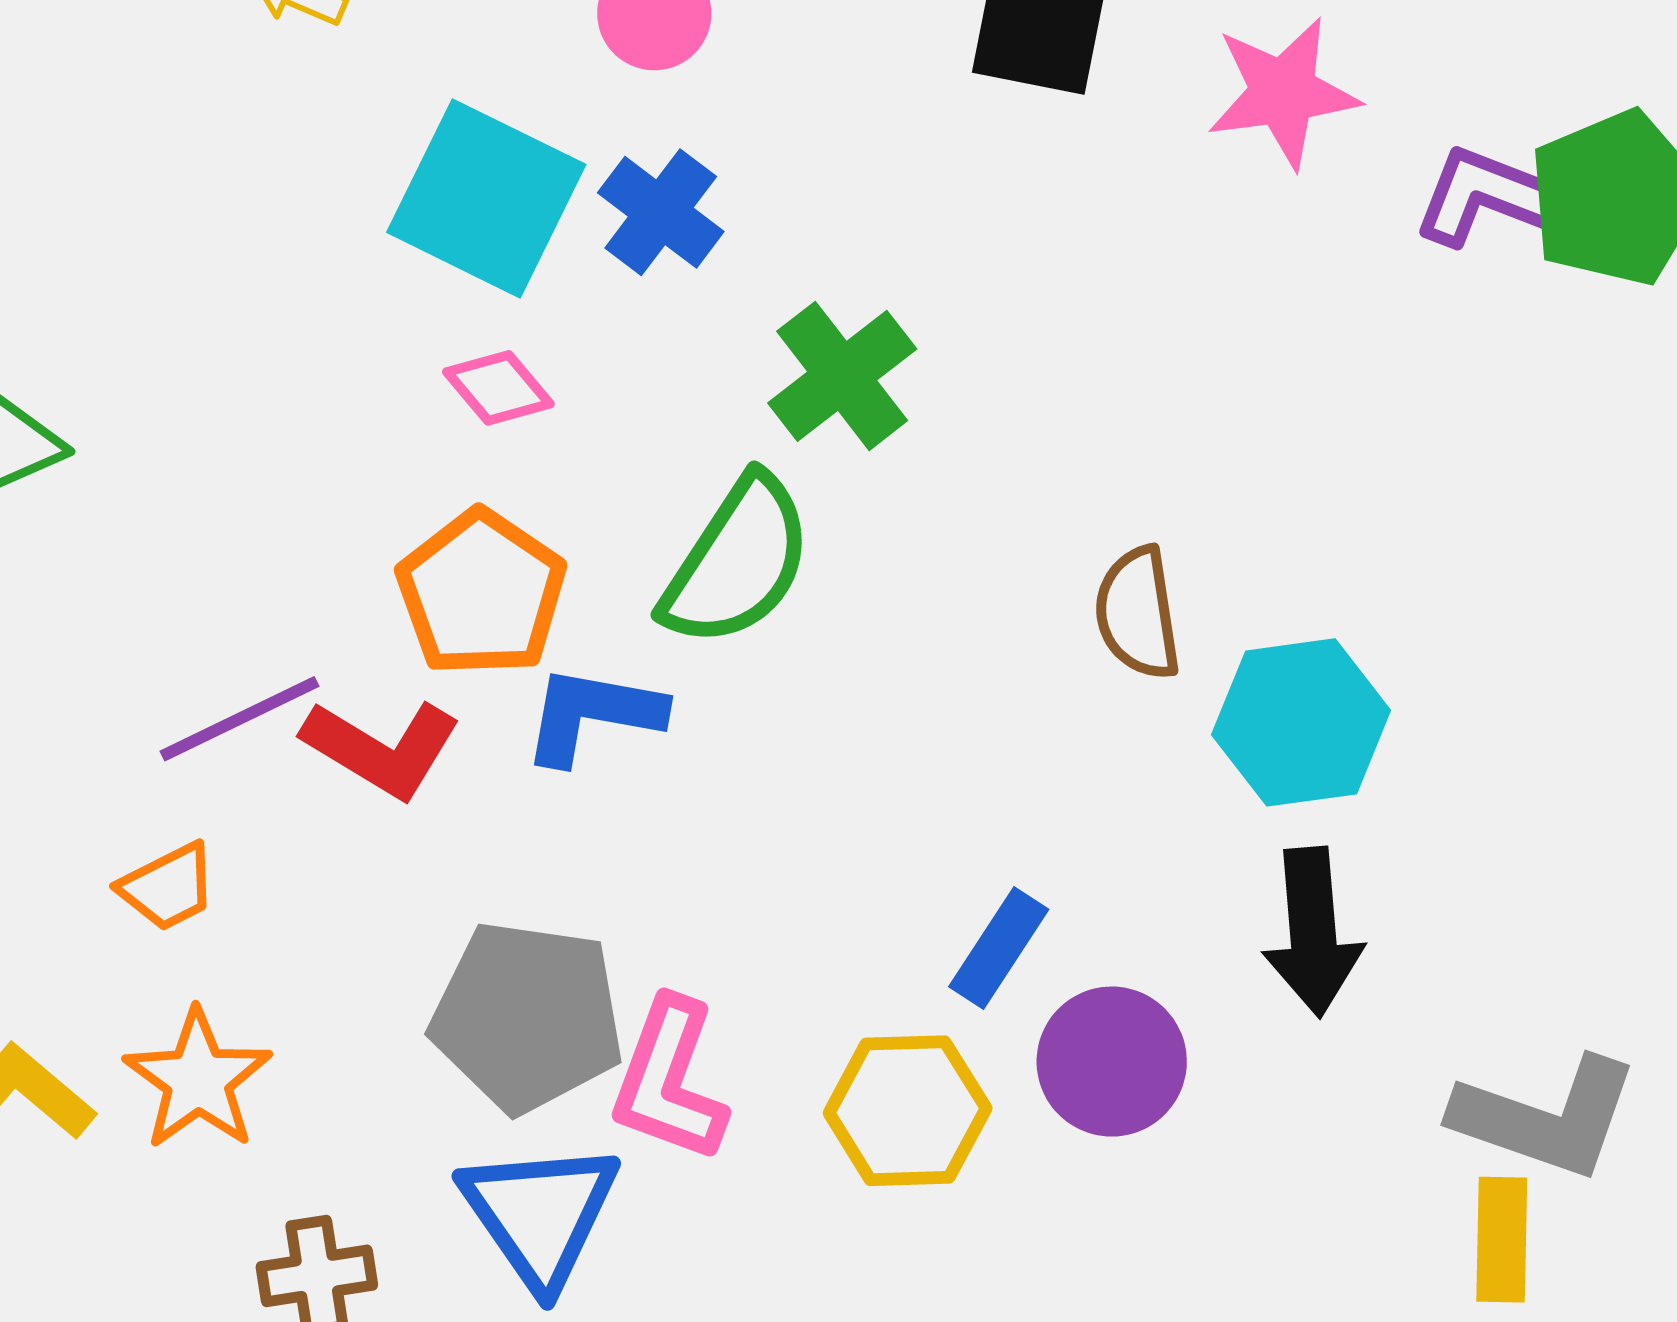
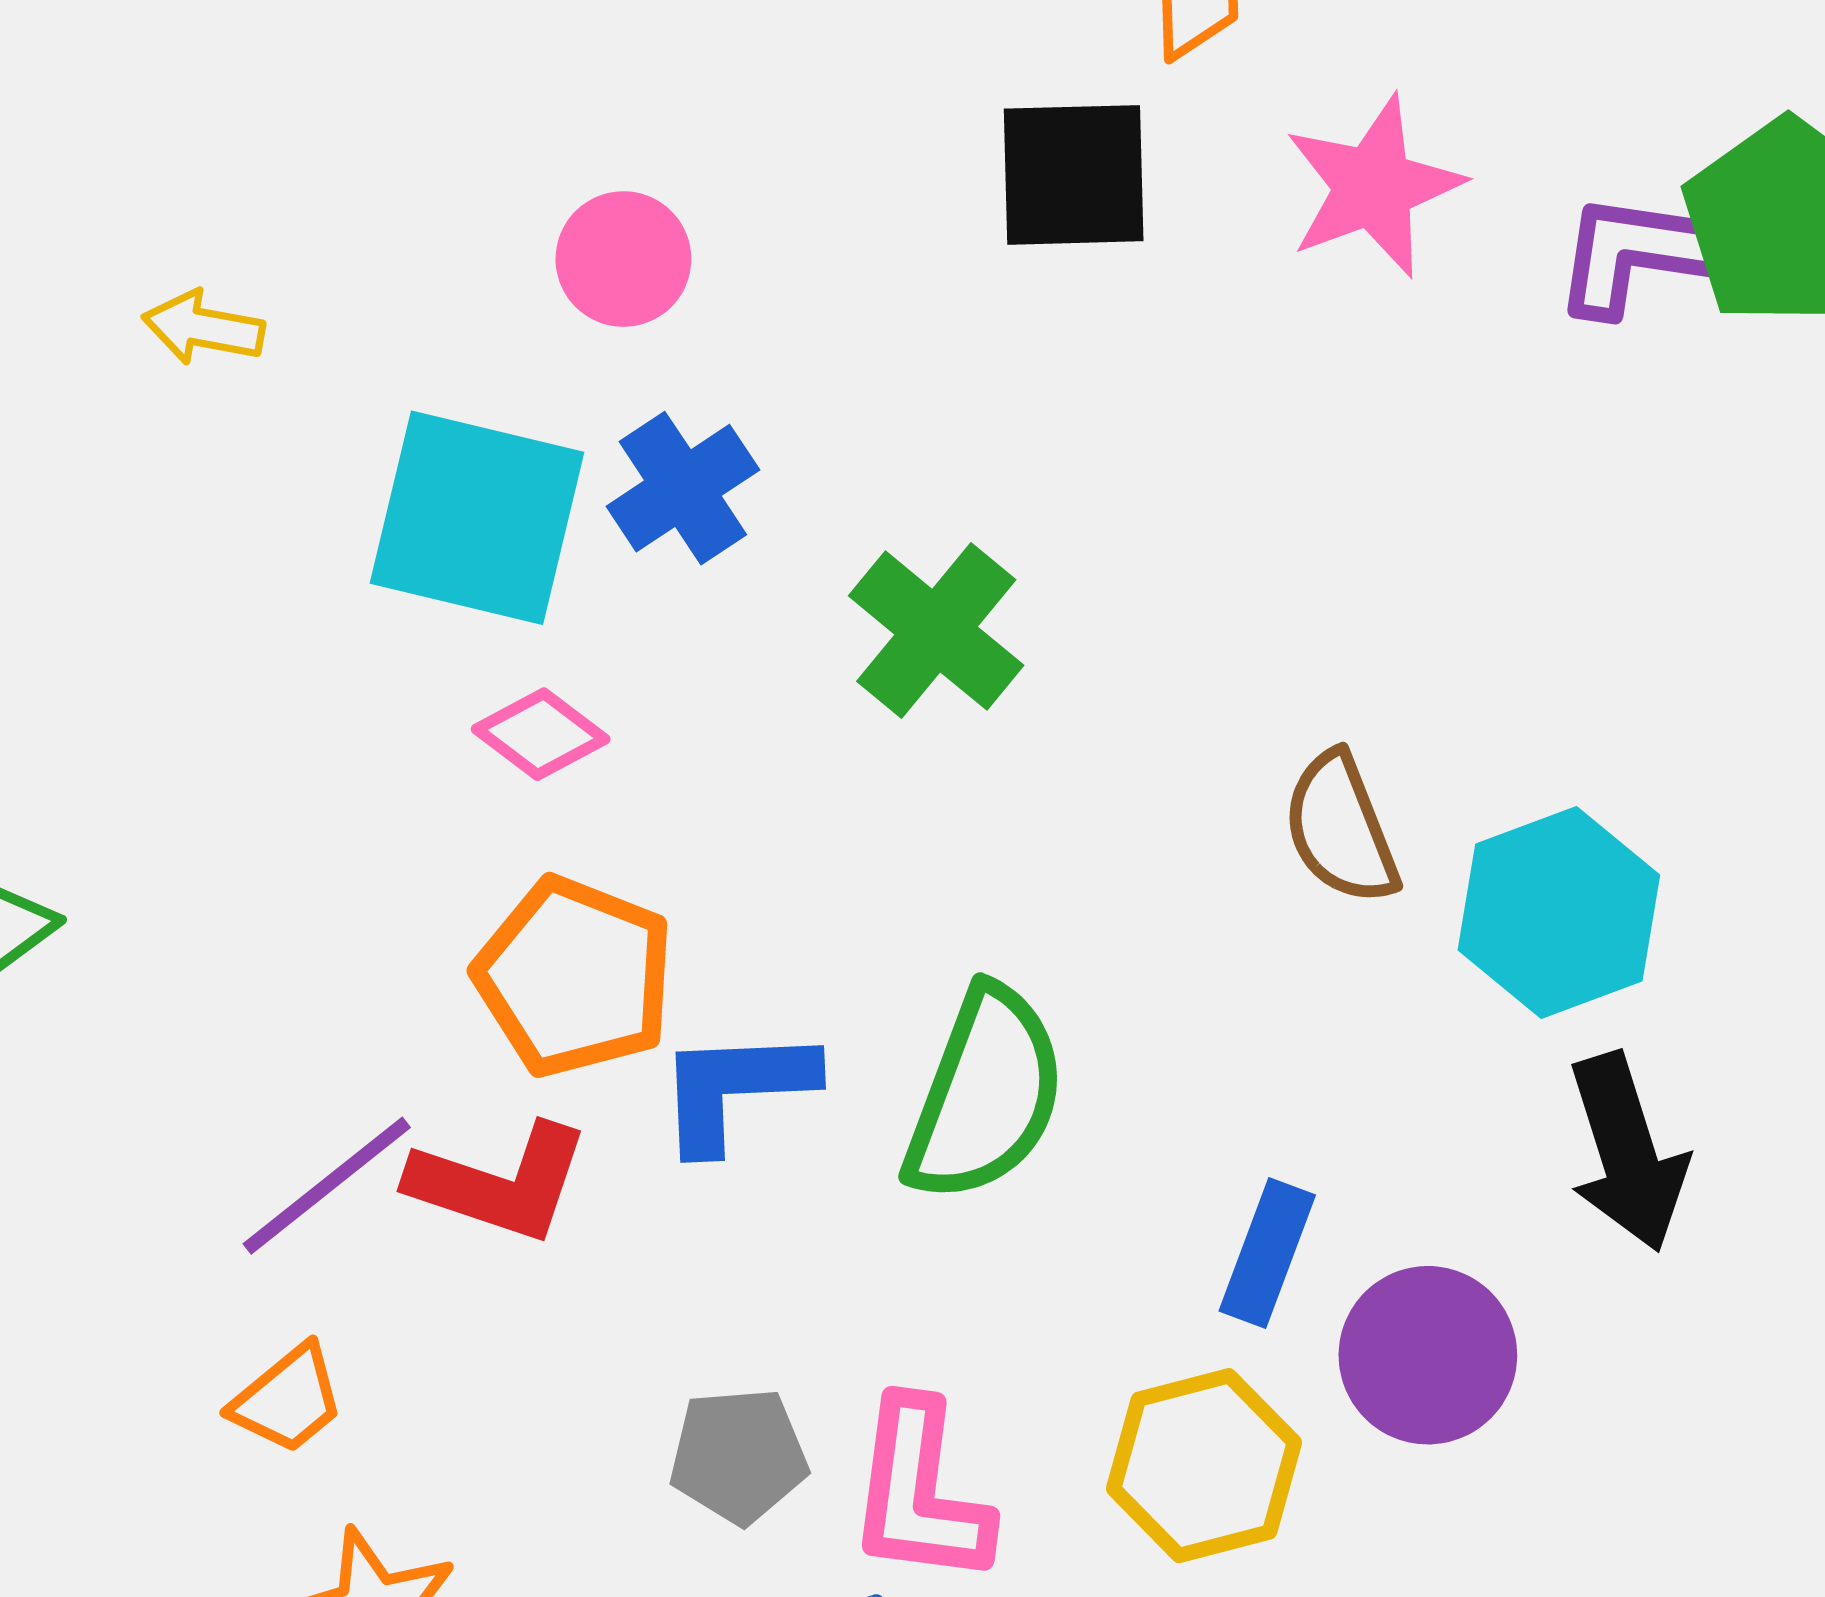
blue cross: (661, 212) -> (683, 488), turned 32
green semicircle: (737, 562) -> (985, 1094), moved
gray pentagon: (527, 1017) -> (739, 1456), size x0.6

